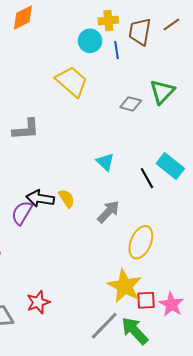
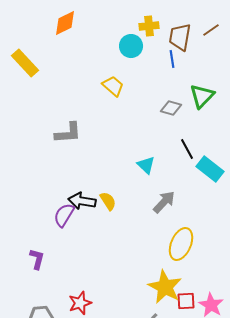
blue line: (116, 50) -> (172, 59), moved
yellow trapezoid: (72, 82) -> (113, 86), size x0.7
black line: (147, 178) -> (187, 149), moved
gray arrow: (108, 212) -> (164, 202), moved

